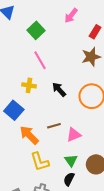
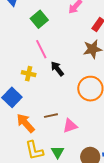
black arrow: (59, 89) -> (57, 69), moved
green triangle: (71, 160) -> (58, 152), moved

